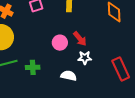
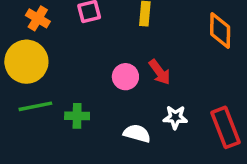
white star: (85, 58) -> (175, 117), moved

